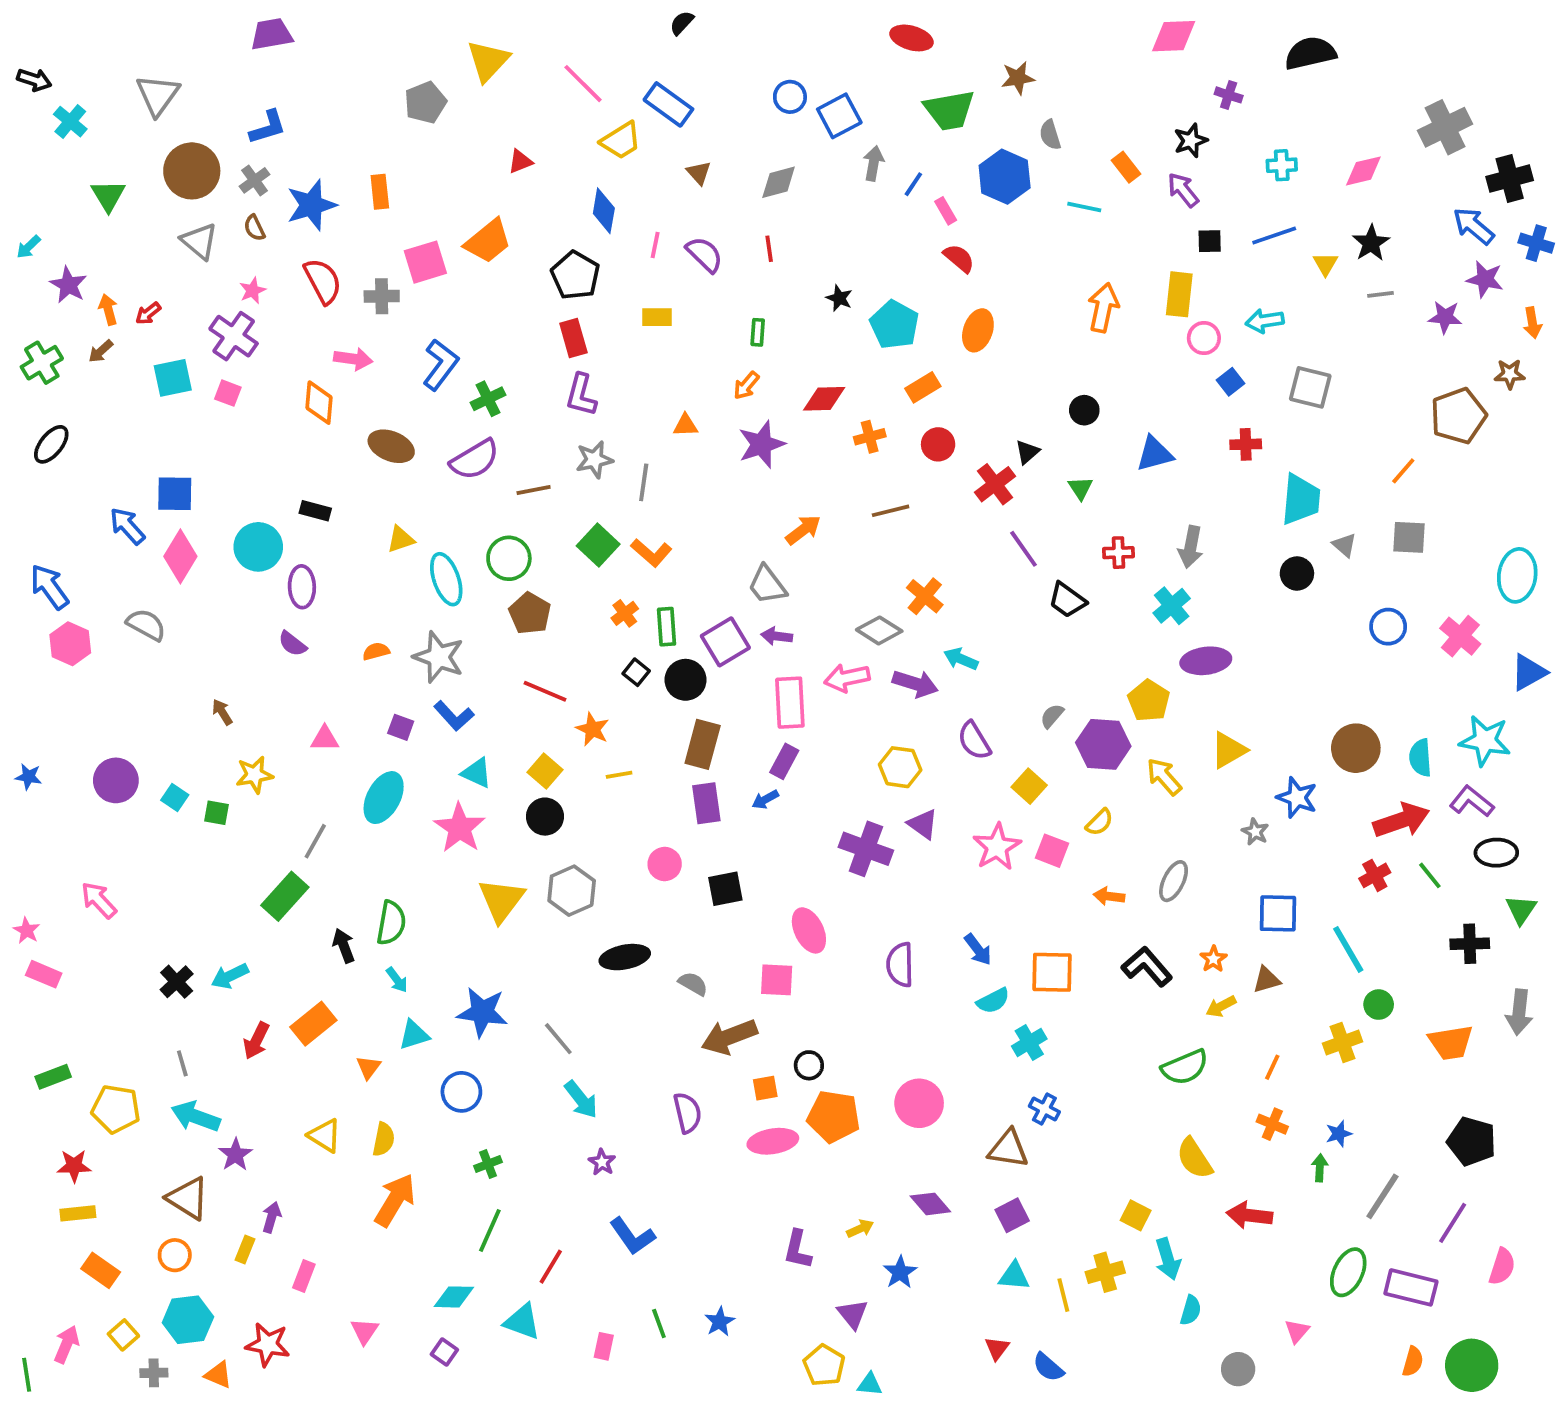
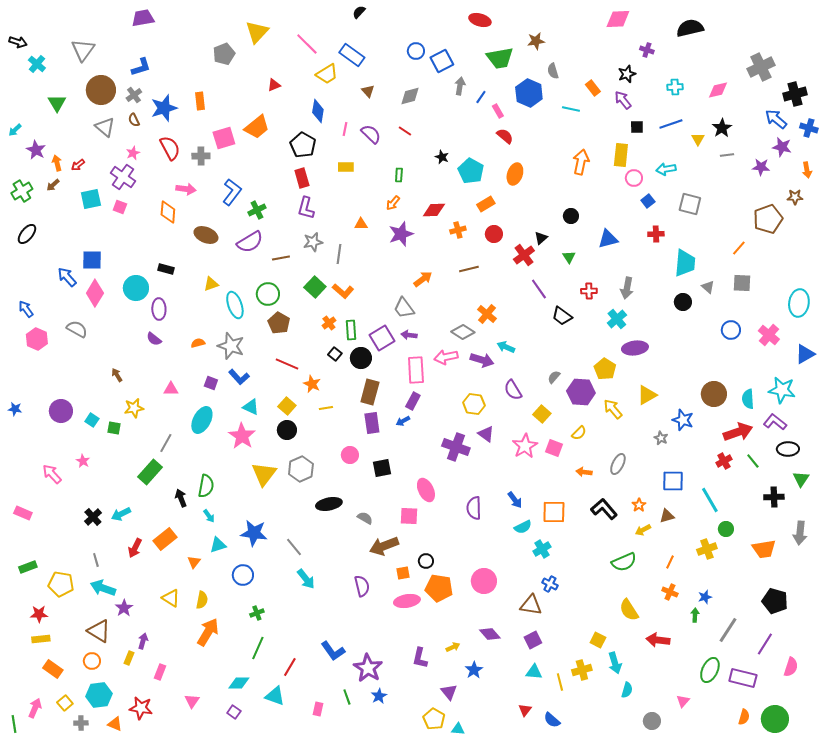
red line: (769, 249) -> (405, 131), turned -48
blue arrow: (49, 587) -> (26, 309), size x0.7
pink star: (27, 930) -> (83, 461), moved
purple star: (602, 1162) -> (368, 668), moved, size x2.0

